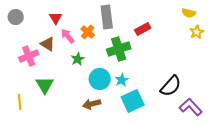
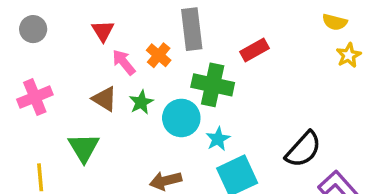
brown triangle: (48, 44) -> (105, 99), moved
green cross: (119, 49) -> (213, 85), turned 30
pink cross: (29, 56) -> (35, 97), moved
cyan circle: (100, 79) -> (181, 118), moved

